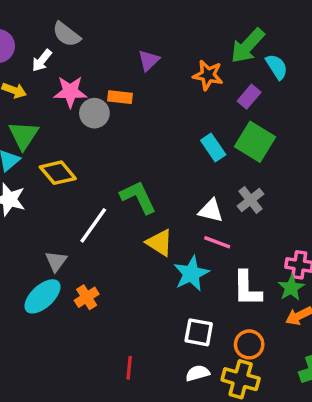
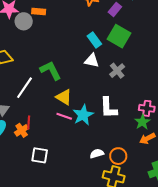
white triangle: (211, 211) -> (92, 61), moved
pink line: (217, 242) -> (64, 116), moved
white L-shape: (247, 289) -> (108, 108), moved
white square: (199, 332) -> (40, 155), moved
red line: (129, 368) -> (29, 122), moved
white semicircle: (198, 373) -> (97, 154), moved

